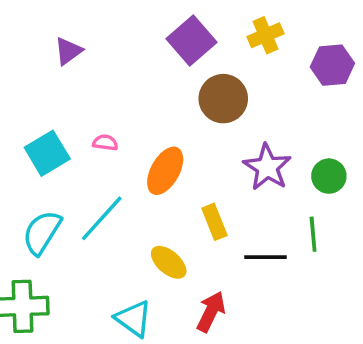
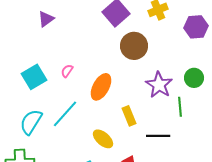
pink semicircle: (105, 143) -> (67, 71), turned -64
green circle: (329, 176) -> (194, 78), moved
green line: (313, 234) -> (180, 107), moved

